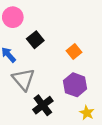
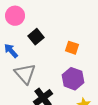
orange square: (74, 52) -> (72, 48), turned -32

